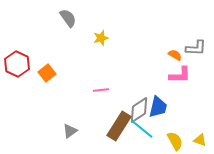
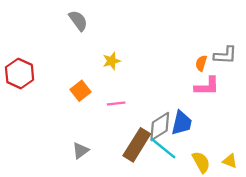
yellow star: (101, 38) -> (112, 61), moved
orange semicircle: (175, 55) -> (201, 63), turned -104
orange square: (47, 73) -> (80, 91), moved

